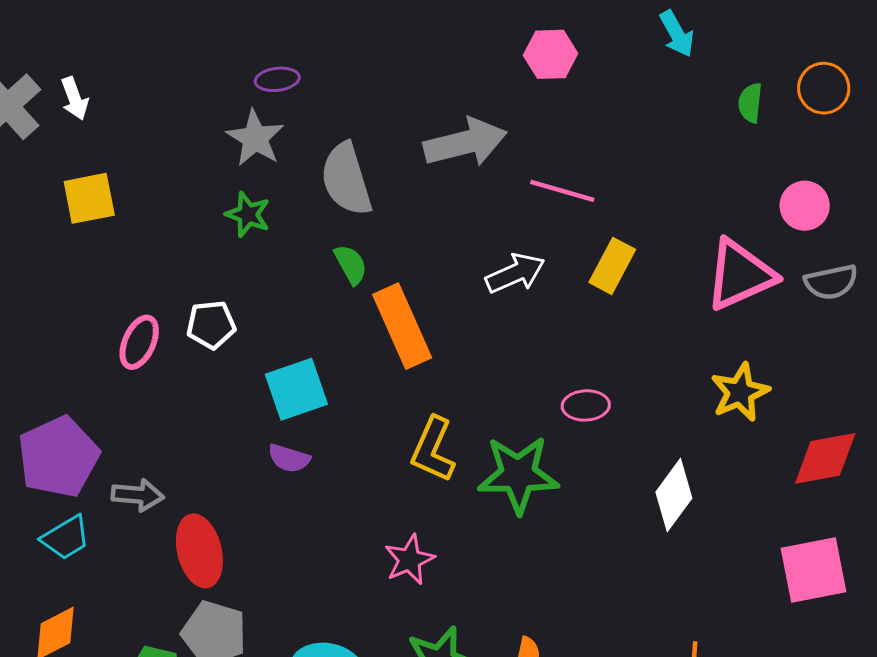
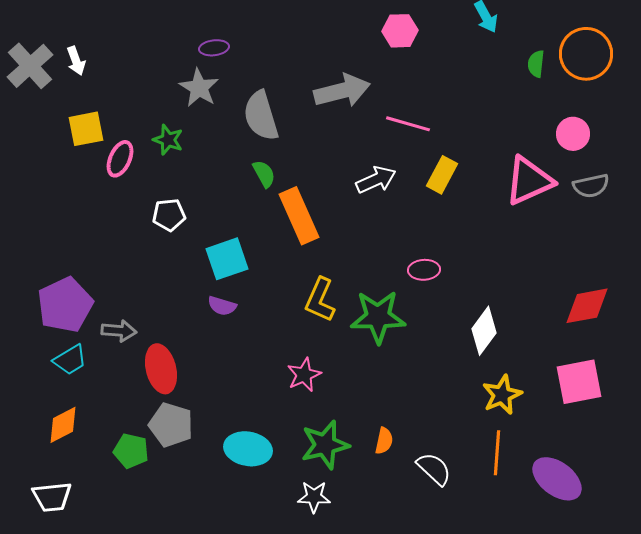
orange circle: (824, 88) -> (586, 54), size x1.5
green star: (248, 214) -> (168, 140), moved
pink ellipse: (139, 342) -> (120, 159), moved
yellow star: (740, 392) -> (502, 395), moved

